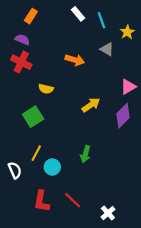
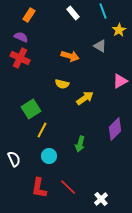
cyan line: (102, 20) -> (103, 11), moved
yellow semicircle: (46, 89) -> (62, 84), moved
purple diamond: (123, 116) -> (115, 129), moved
yellow line: (36, 153) -> (42, 130), moved

